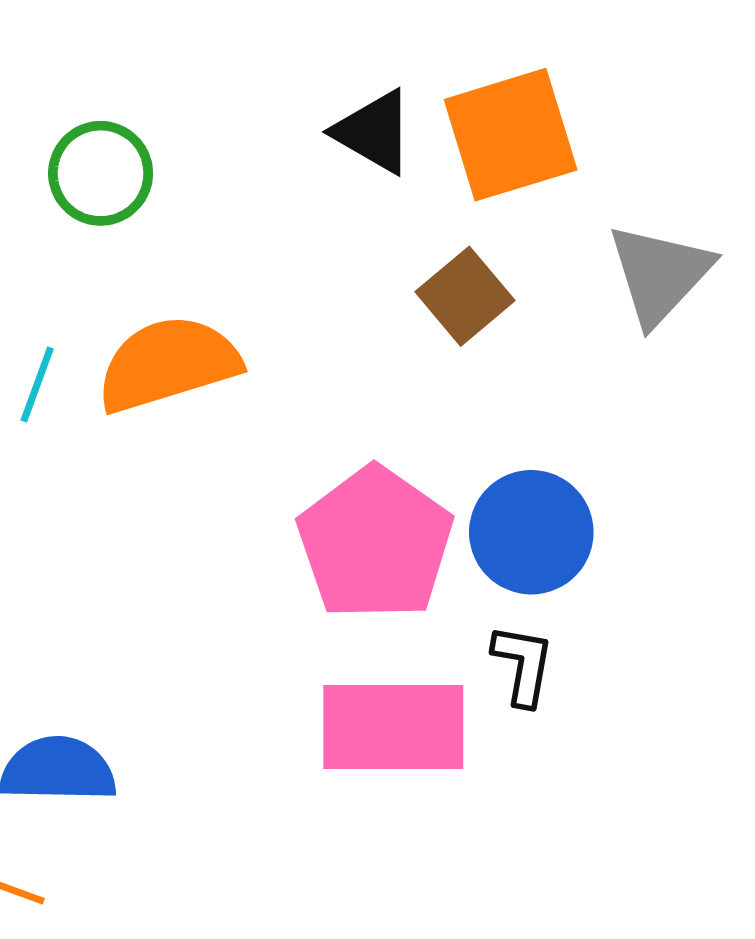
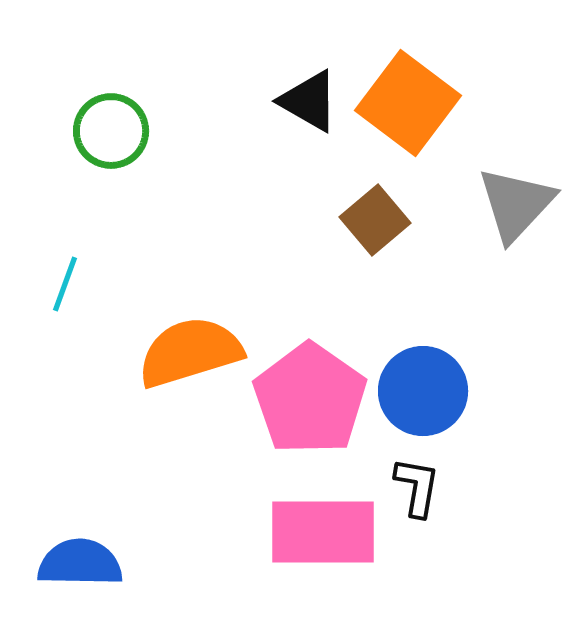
orange square: (511, 135) -> (408, 103), turned -36
orange semicircle: (168, 364) -> (190, 352), moved

